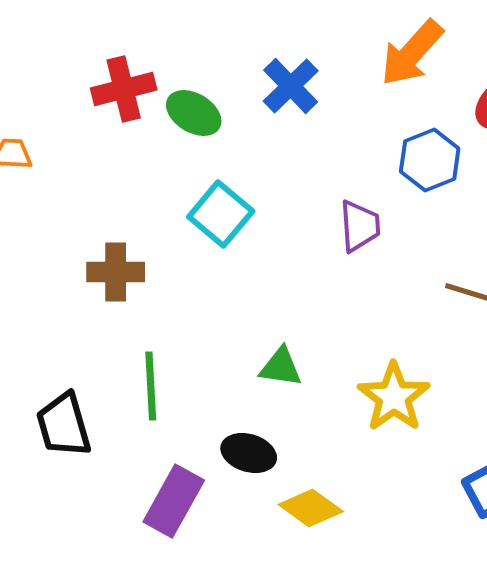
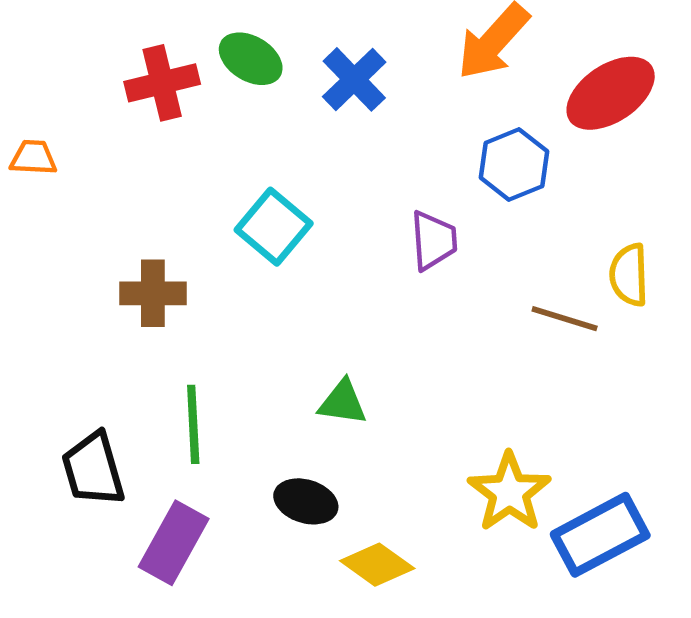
green ellipse: (194, 113) -> (251, 59), moved
yellow star: (394, 397) -> (509, 492), moved
purple rectangle: (174, 501) -> (174, 543), moved

